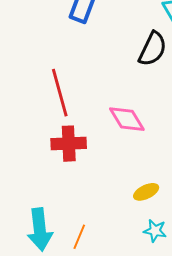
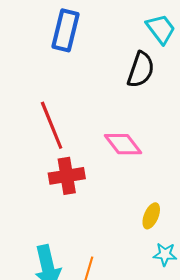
yellow ellipse: (146, 192) -> (151, 216), turned -35

